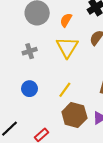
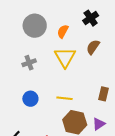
yellow line: (65, 90) -> (64, 98), turned 63

